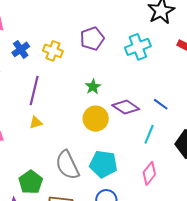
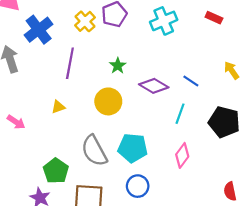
blue cross: (21, 49) -> (39, 30), size x1.5
yellow cross: (53, 51) -> (85, 21), moved, turned 30
purple line: (34, 91) -> (70, 63), moved
yellow circle: (96, 119) -> (108, 101), moved

